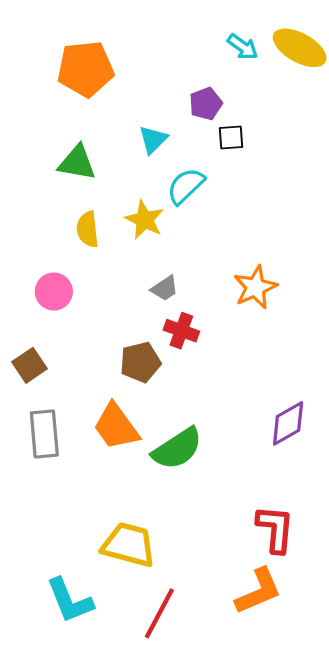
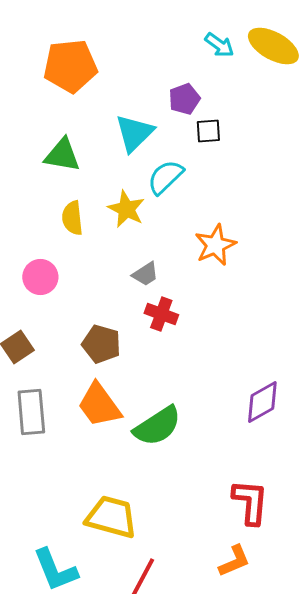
cyan triangle: (153, 140) -> (134, 133), size x1.4
orange star: (255, 287) -> (215, 245), moved
brown pentagon: (140, 362) -> (101, 344), moved, turned 30
orange L-shape: (258, 591) -> (234, 561), size x0.7

